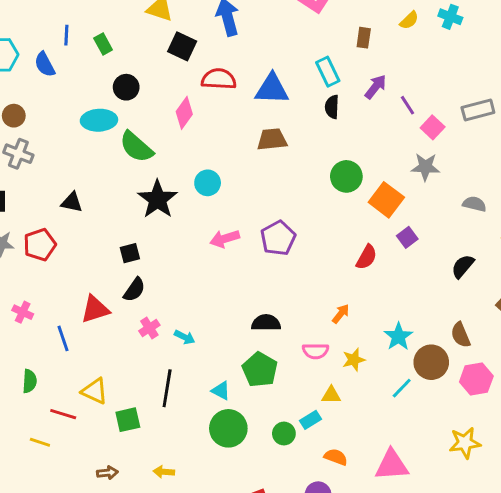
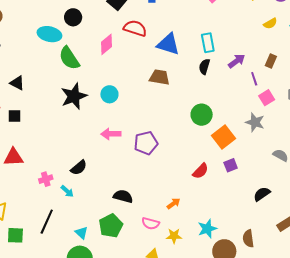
brown rectangle: (364, 38) -> (271, 61), moved
black square: (130, 253) -> (14, 116), moved
black semicircle: (134, 290) -> (79, 168), moved

